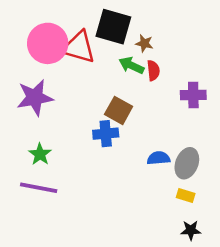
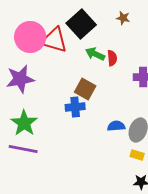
black square: (113, 27) -> (81, 24), turned 32
brown star: (144, 43) -> (123, 18), moved
green star: (40, 154) -> (24, 123), size x1.5

